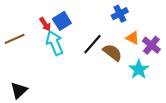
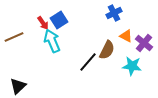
black line: (92, 44) -> (88, 62), moved
brown semicircle: (112, 53) -> (107, 50), turned 78
cyan star: (139, 69) -> (132, 66), turned -30

